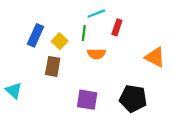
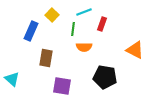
yellow square: (60, 41) -> (52, 15), moved
black pentagon: (133, 99) -> (105, 77), moved
purple square: (87, 100) -> (62, 86), moved

